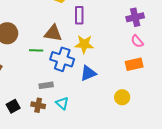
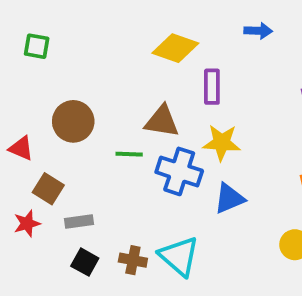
gray rectangle: (46, 85) -> (79, 222), moved
cyan triangle: (62, 103) -> (179, 256), size x1.6
black square: (13, 106) -> (85, 262), turned -32

